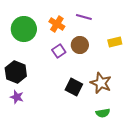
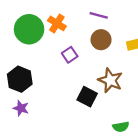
orange cross: (57, 24) -> (57, 23), moved
brown circle: (80, 45) -> (101, 40), moved
brown star: (101, 83) -> (110, 80), moved

